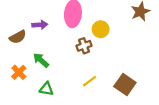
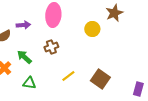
yellow circle: (101, 29) -> (92, 29), moved
brown cross: (84, 46) -> (51, 47), moved

